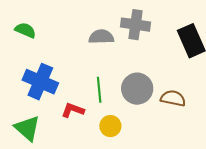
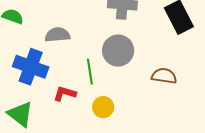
gray semicircle: (101, 37) -> (57, 35), moved
gray circle: (137, 89) -> (118, 51), moved

